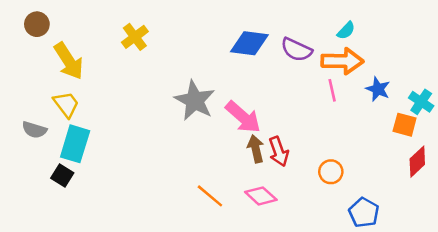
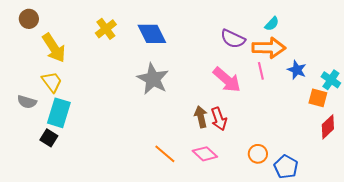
blue diamond: (249, 43) -> (152, 34), moved, turned 56
pink arrow: (243, 117) -> (227, 80), moved
orange circle: (331, 172) -> (258, 154), moved

